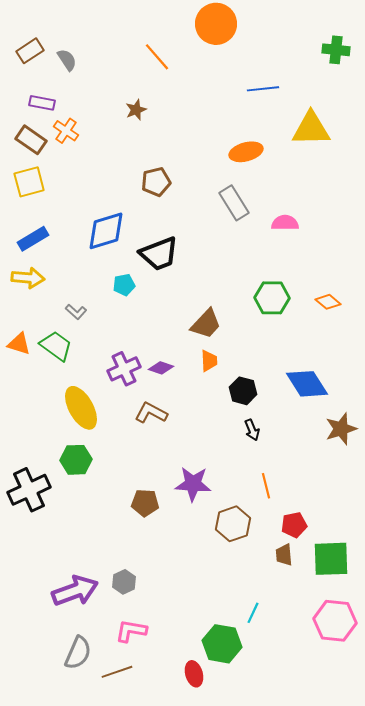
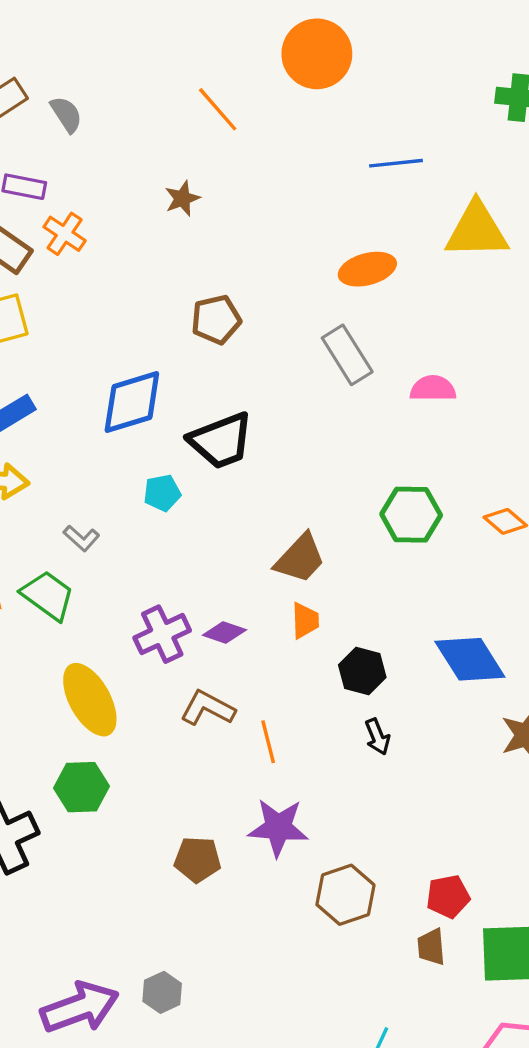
orange line: (266, 486) -> (268, 742), moved

